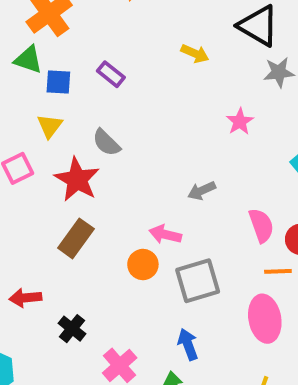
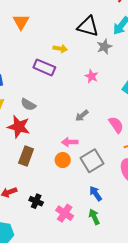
purple rectangle: (111, 74) -> (44, 67), moved, size x1.5

